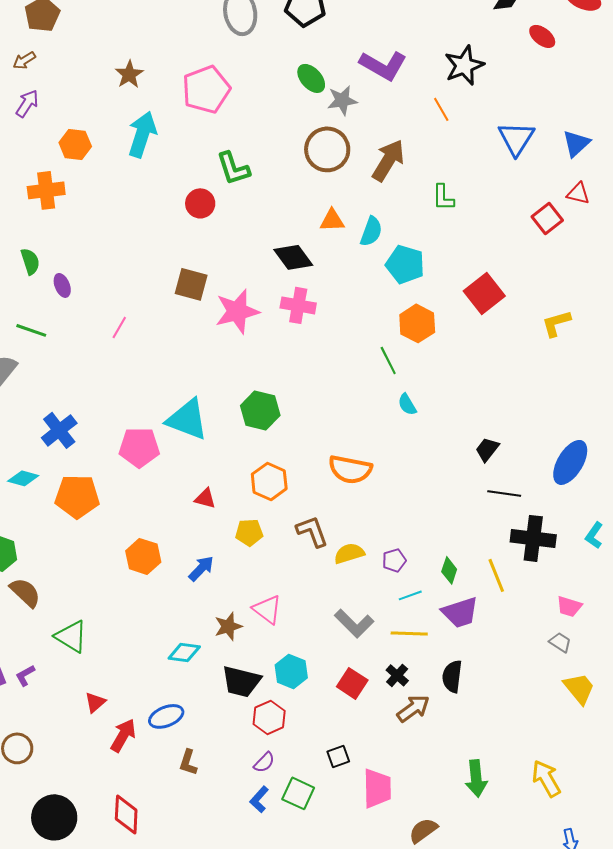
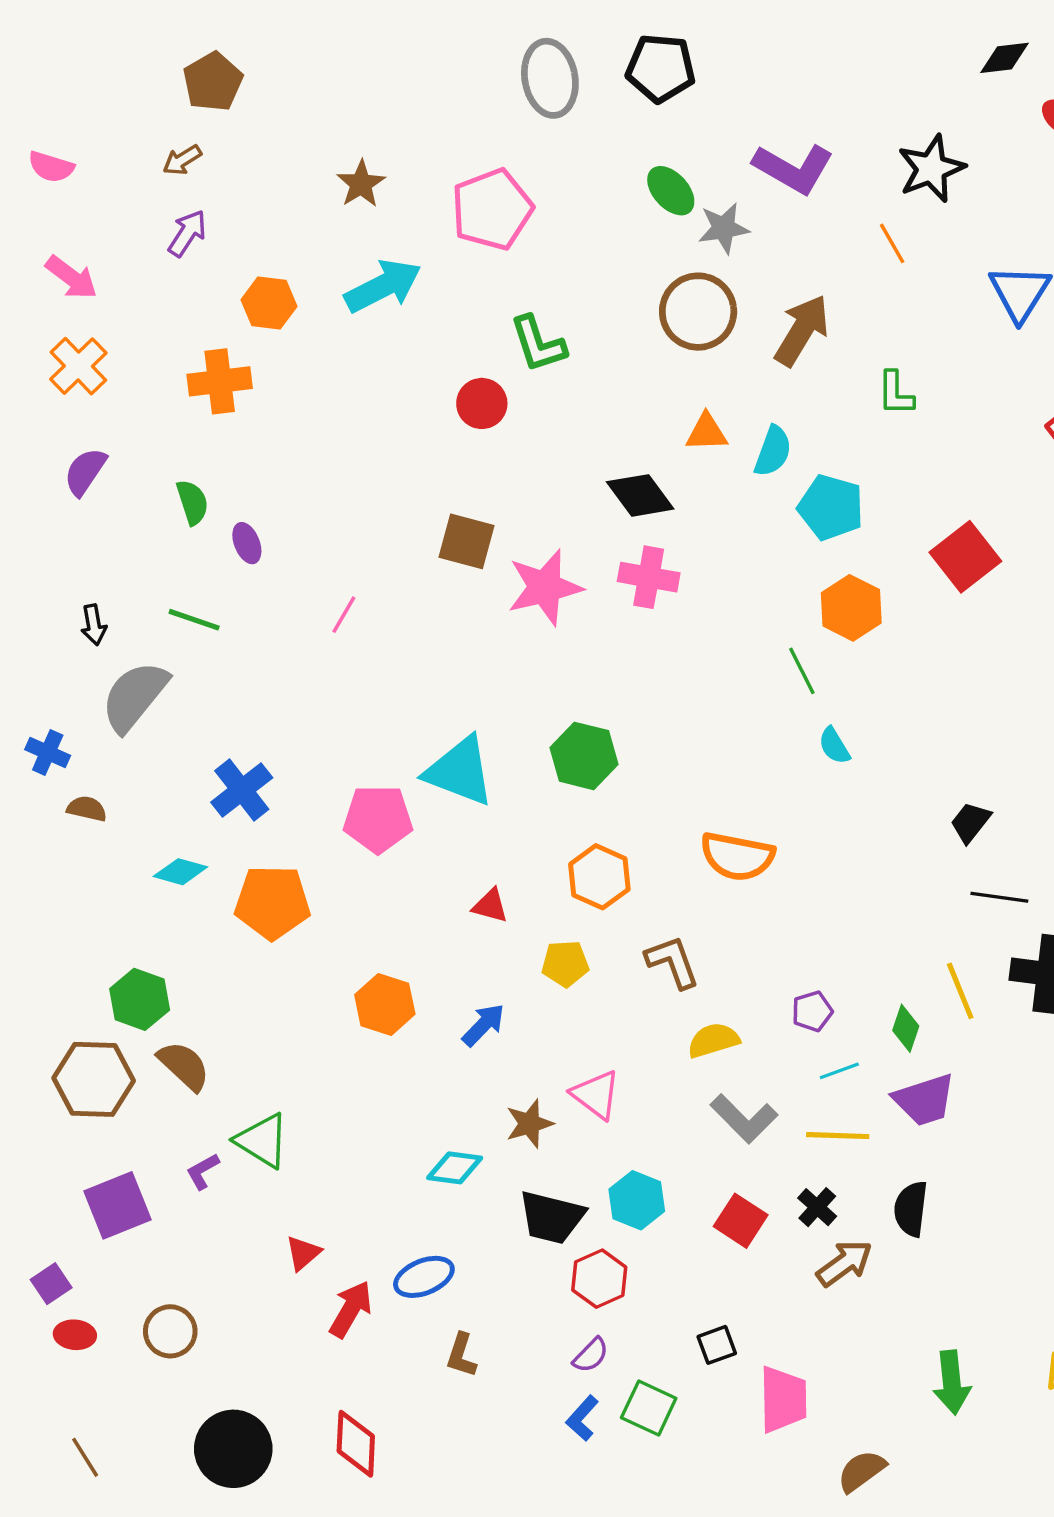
cyan arrow: (142, 134) -> (383, 286), turned 45
yellow semicircle: (349, 553) -> (713, 1040), moved
yellow line: (496, 575) -> (960, 991), moved
purple L-shape: (25, 675) -> (203, 1171), moved

